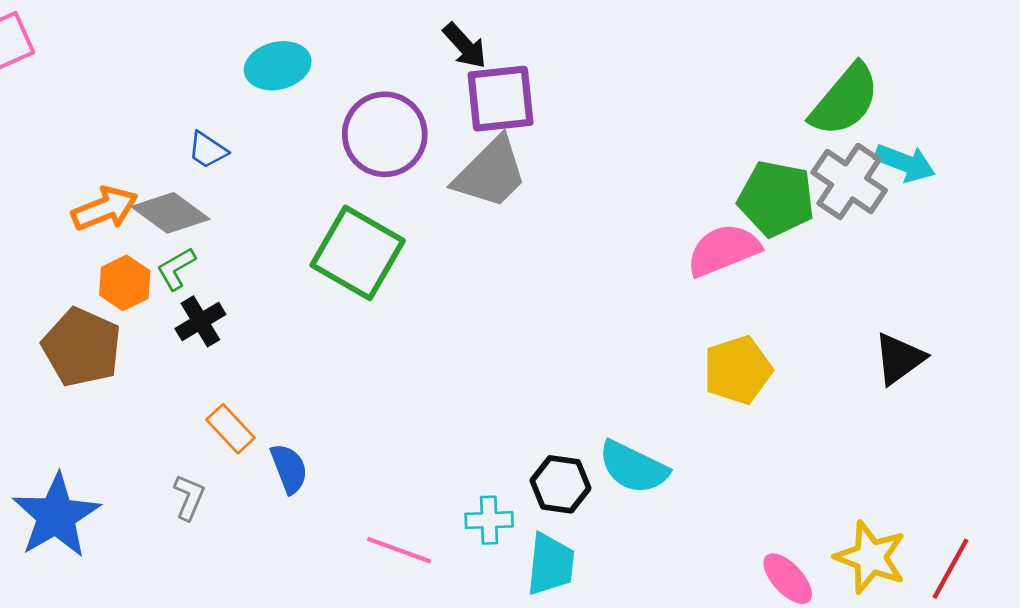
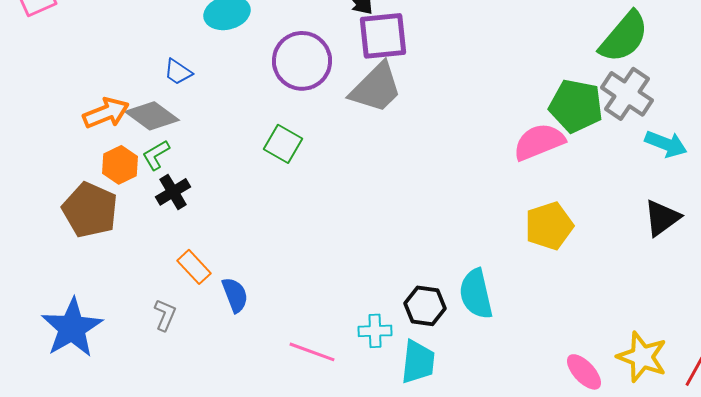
cyan arrow: (905, 163) -> (666, 144), moved
green square: (358, 253) -> (283, 144), size x0.6
cyan semicircle: (633, 467) -> (476, 294), turned 51

